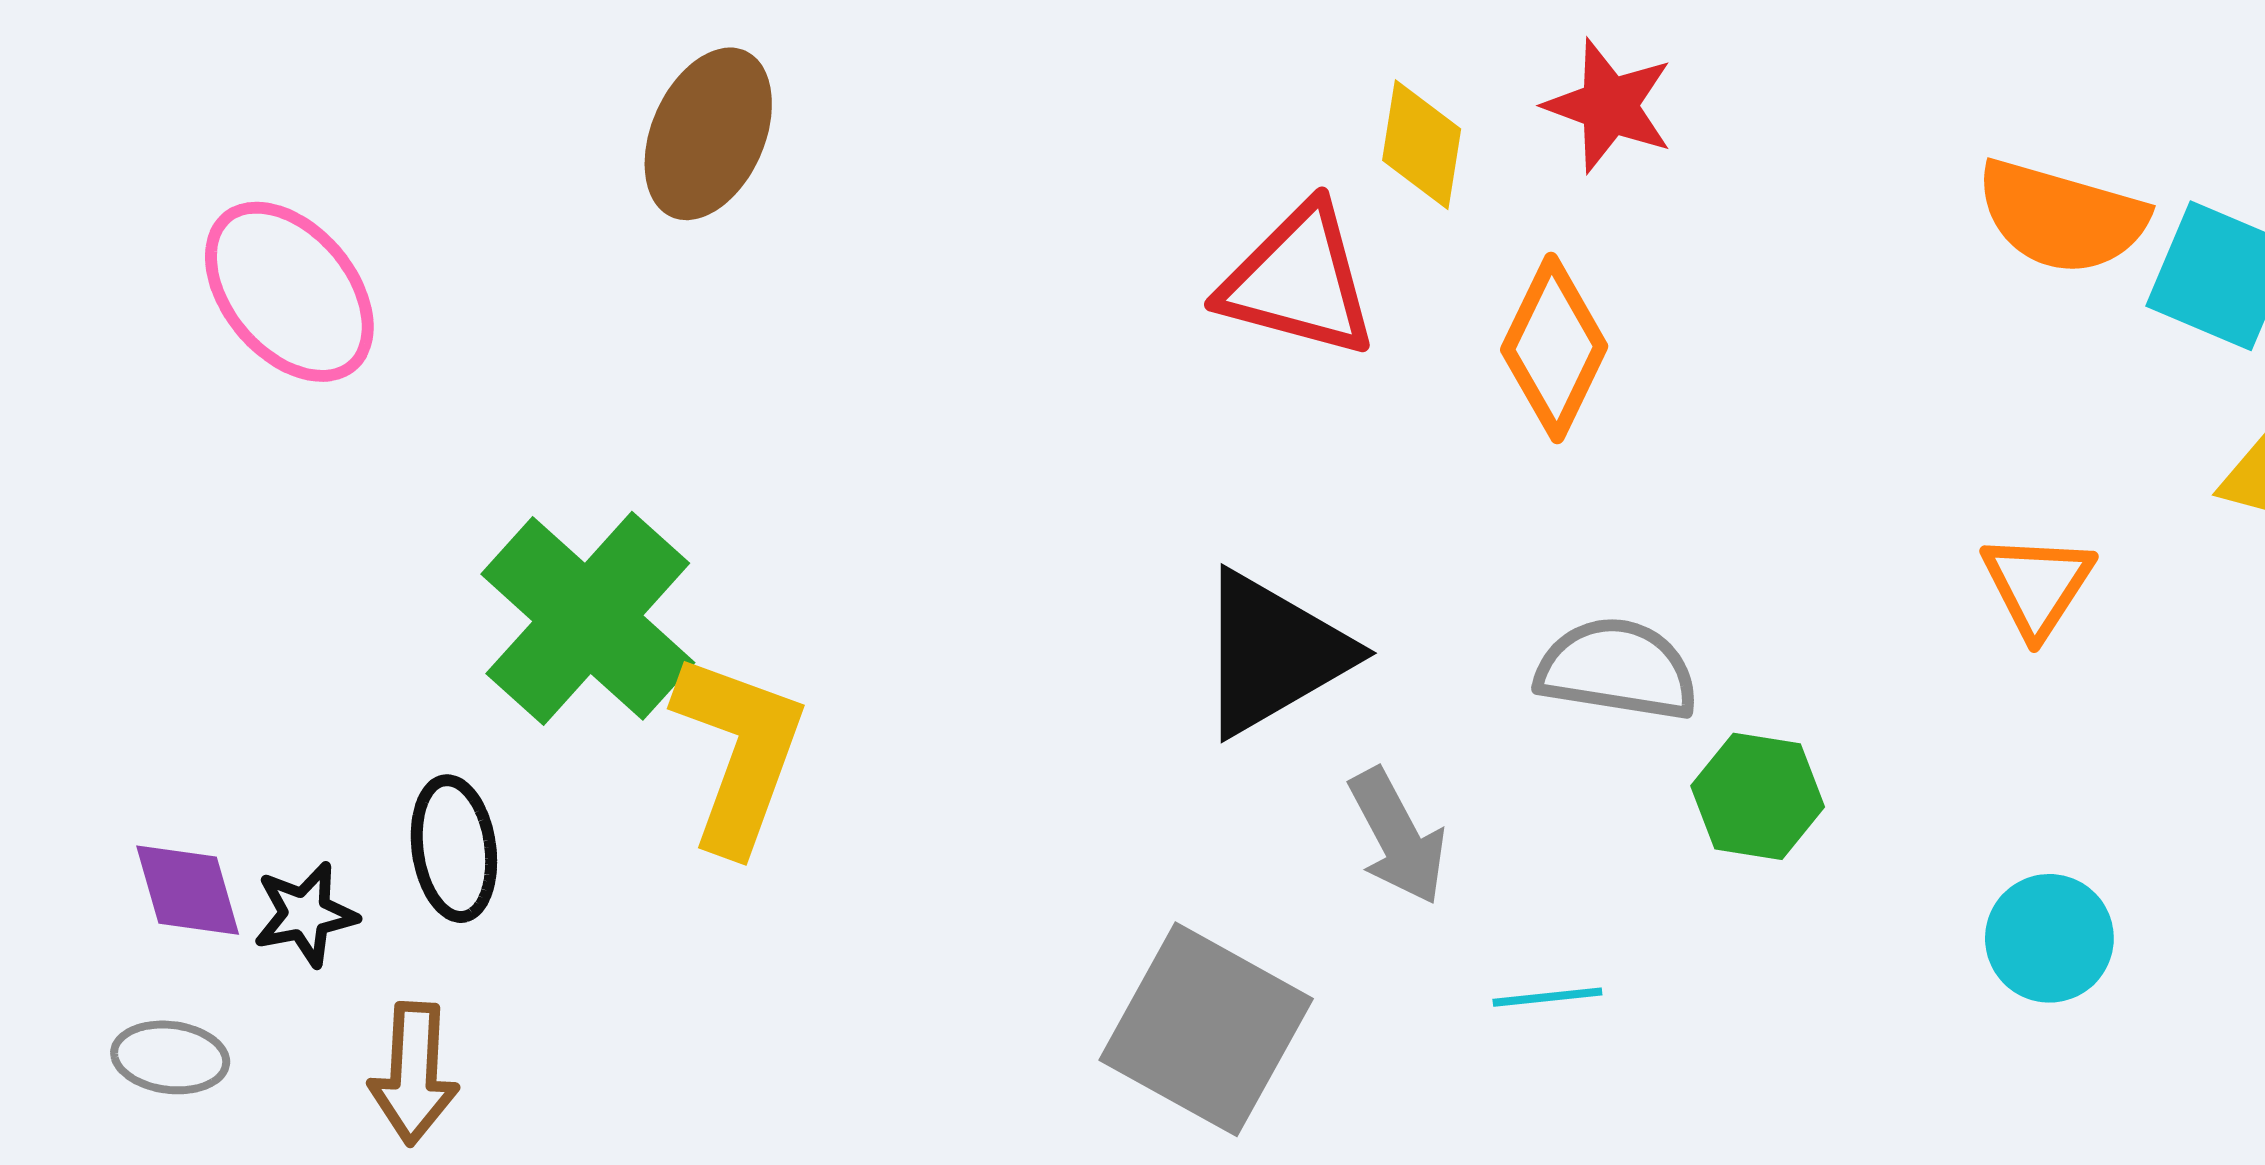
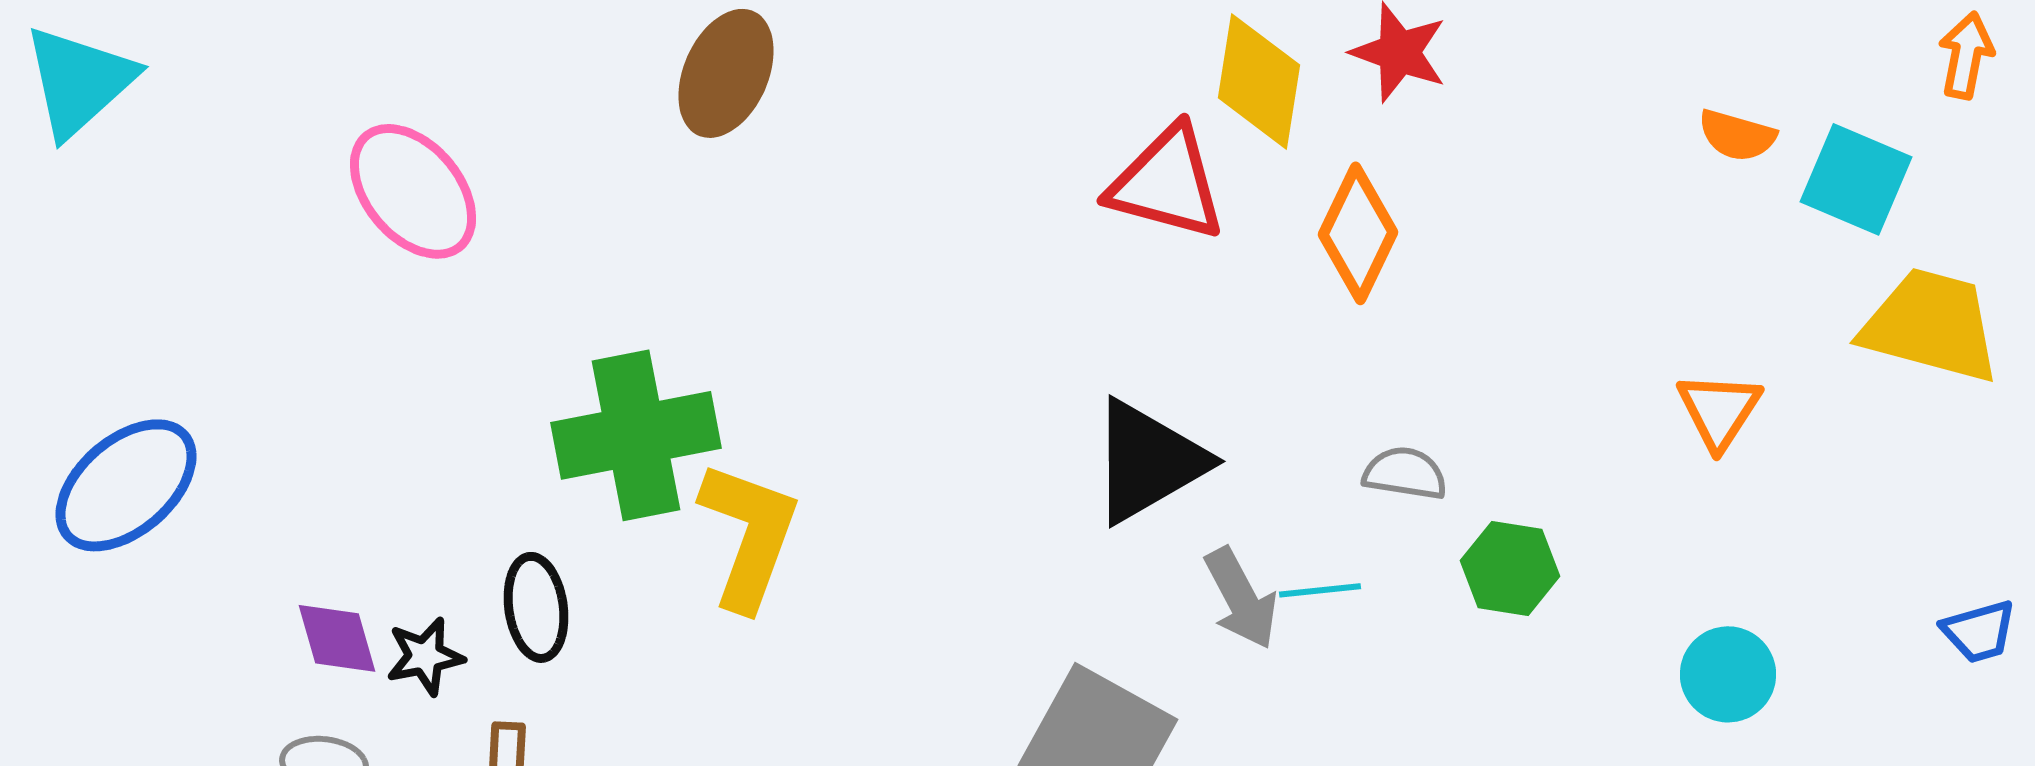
yellow diamond: (1422, 145) -> (1259, 81), size x1.4
orange semicircle: (2061, 217) -> (1737, 135), size x0.6
green cross: (588, 618) -> (636, 435), turned 37
gray semicircle: (1617, 669) -> (1405, 473), size x0.7
cyan line: (1547, 997) -> (1320, 590), moved

